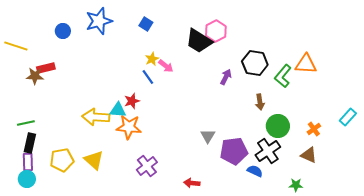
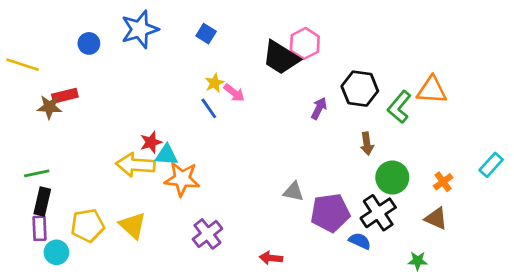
red star: (132, 101) -> (151, 142), moved
gray triangle: (208, 136) -> (294, 192), turned -49
cyan circle: (27, 179) -> (56, 252), moved

